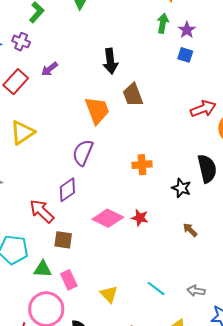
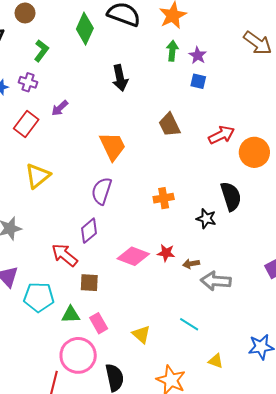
black arrow: (110, 61) -> (120, 78), moved
brown trapezoid: (133, 95) -> (169, 125), moved
brown arrow: (190, 230) -> (191, 264), moved, turned -49
gray arrow: (196, 291) -> (216, 281), moved, size x1.6

